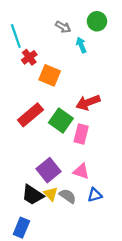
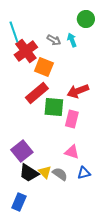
gray arrow: (63, 27) -> (54, 40), moved
red cross: (29, 57) -> (26, 51), size x1.6
red rectangle: (30, 115) -> (37, 93), moved
green square: (61, 120) -> (54, 107), turned -30
purple square: (48, 170) -> (22, 151), moved

